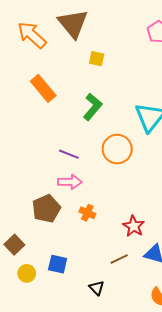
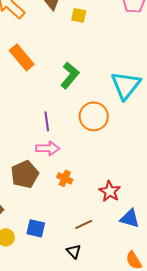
yellow square: (97, 59) -> (79, 15), moved
purple line: (69, 154) -> (47, 121), turned 60
brown line: (119, 259) -> (84, 224), moved

